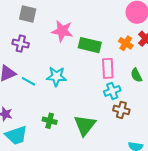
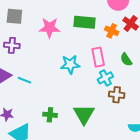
green rectangle: (90, 45) -> (85, 22), moved
cyan star: (56, 76) -> (70, 64), moved

